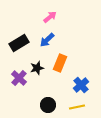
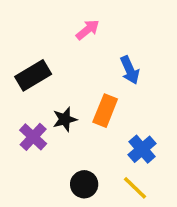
blue arrow: (47, 40) -> (130, 70), moved, turned -70
yellow line: (77, 107) -> (135, 188), turned 56

